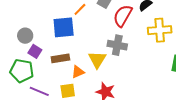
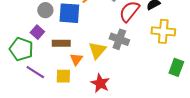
gray circle: (25, 36) -> (45, 10), moved
orange triangle: (78, 72) -> (76, 59), turned -40

